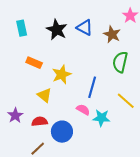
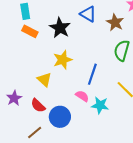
black star: (57, 30) -> (60, 28), moved
orange rectangle: (34, 63) -> (30, 31), moved
red semicircle: (40, 121) -> (38, 105), turned -133

